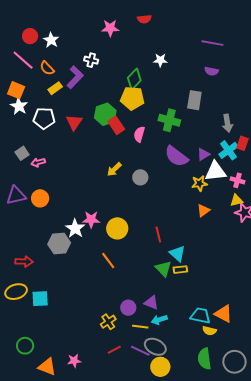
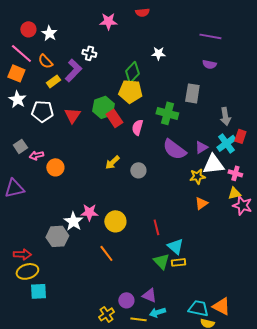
orange square: (16, 90) -> (16, 73), moved
orange circle: (40, 198) -> (55, 167), moved
yellow ellipse: (16, 292) -> (27, 271), moved

